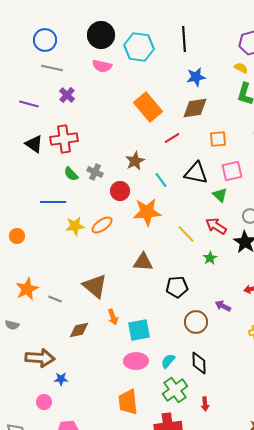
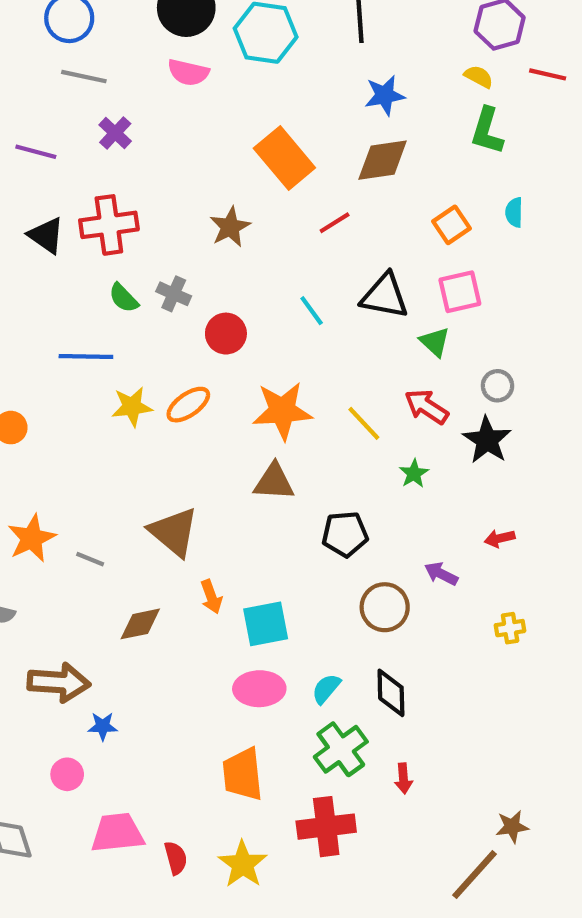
orange square: (218, 139) -> (452, 225), moved, turned -30
brown star: (135, 161) -> (230, 227), moved
orange star: (147, 212) -> (282, 411), moved

